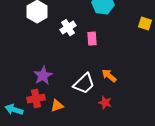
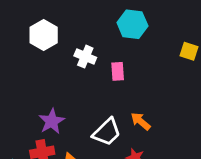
white cross: (68, 28) -> (85, 57), turned -35

